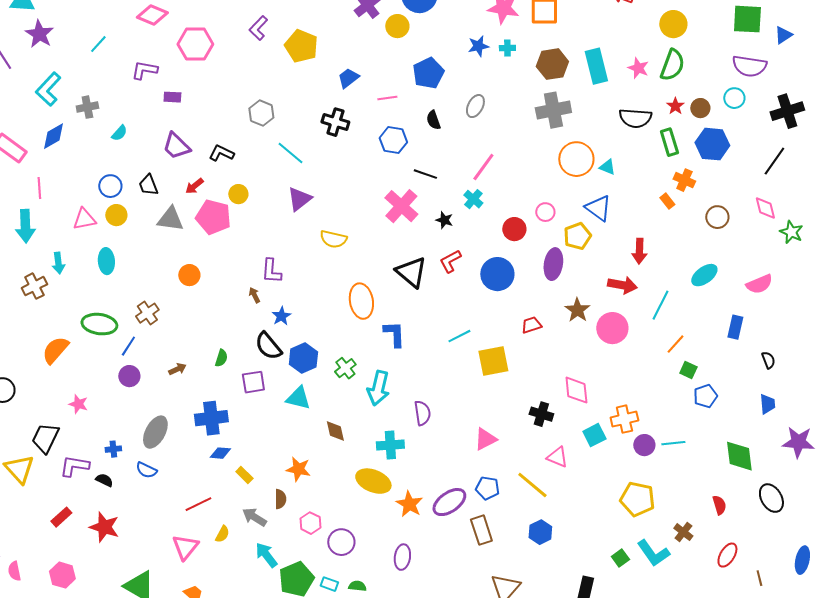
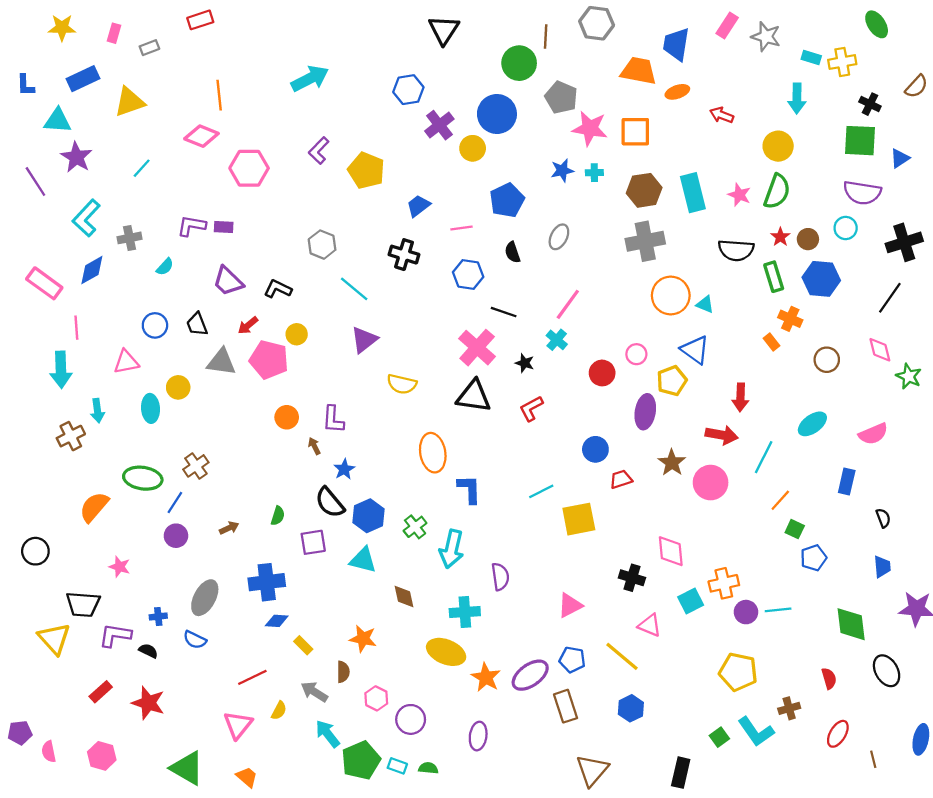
purple L-shape: (144, 70) -> (191, 226), moved
yellow circle: (116, 215) -> (178, 387), moved
black triangle: (411, 272) -> (474, 396), moved, turned -32
blue circle: (497, 274) -> (595, 449), moved, size x0.7
orange circle: (189, 275) -> (287, 417), moved
black trapezoid: (45, 438) -> (83, 604), turned -112
brown cross: (683, 532) -> (789, 708), turned 36

